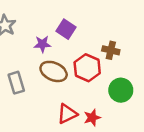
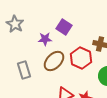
brown ellipse: (54, 71) -> (54, 61), turned -70

